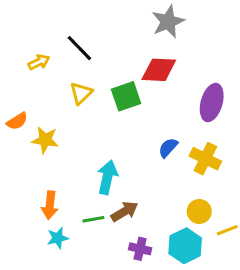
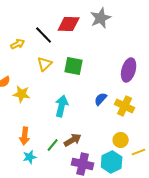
red diamond: (159, 70) -> (69, 24), moved
green square: (126, 96) -> (74, 66), turned 30
cyan arrow: (107, 177) -> (62, 106), moved
green line: (93, 219) -> (53, 145), turned -40
purple cross: (140, 249) -> (83, 164), size x1.5

